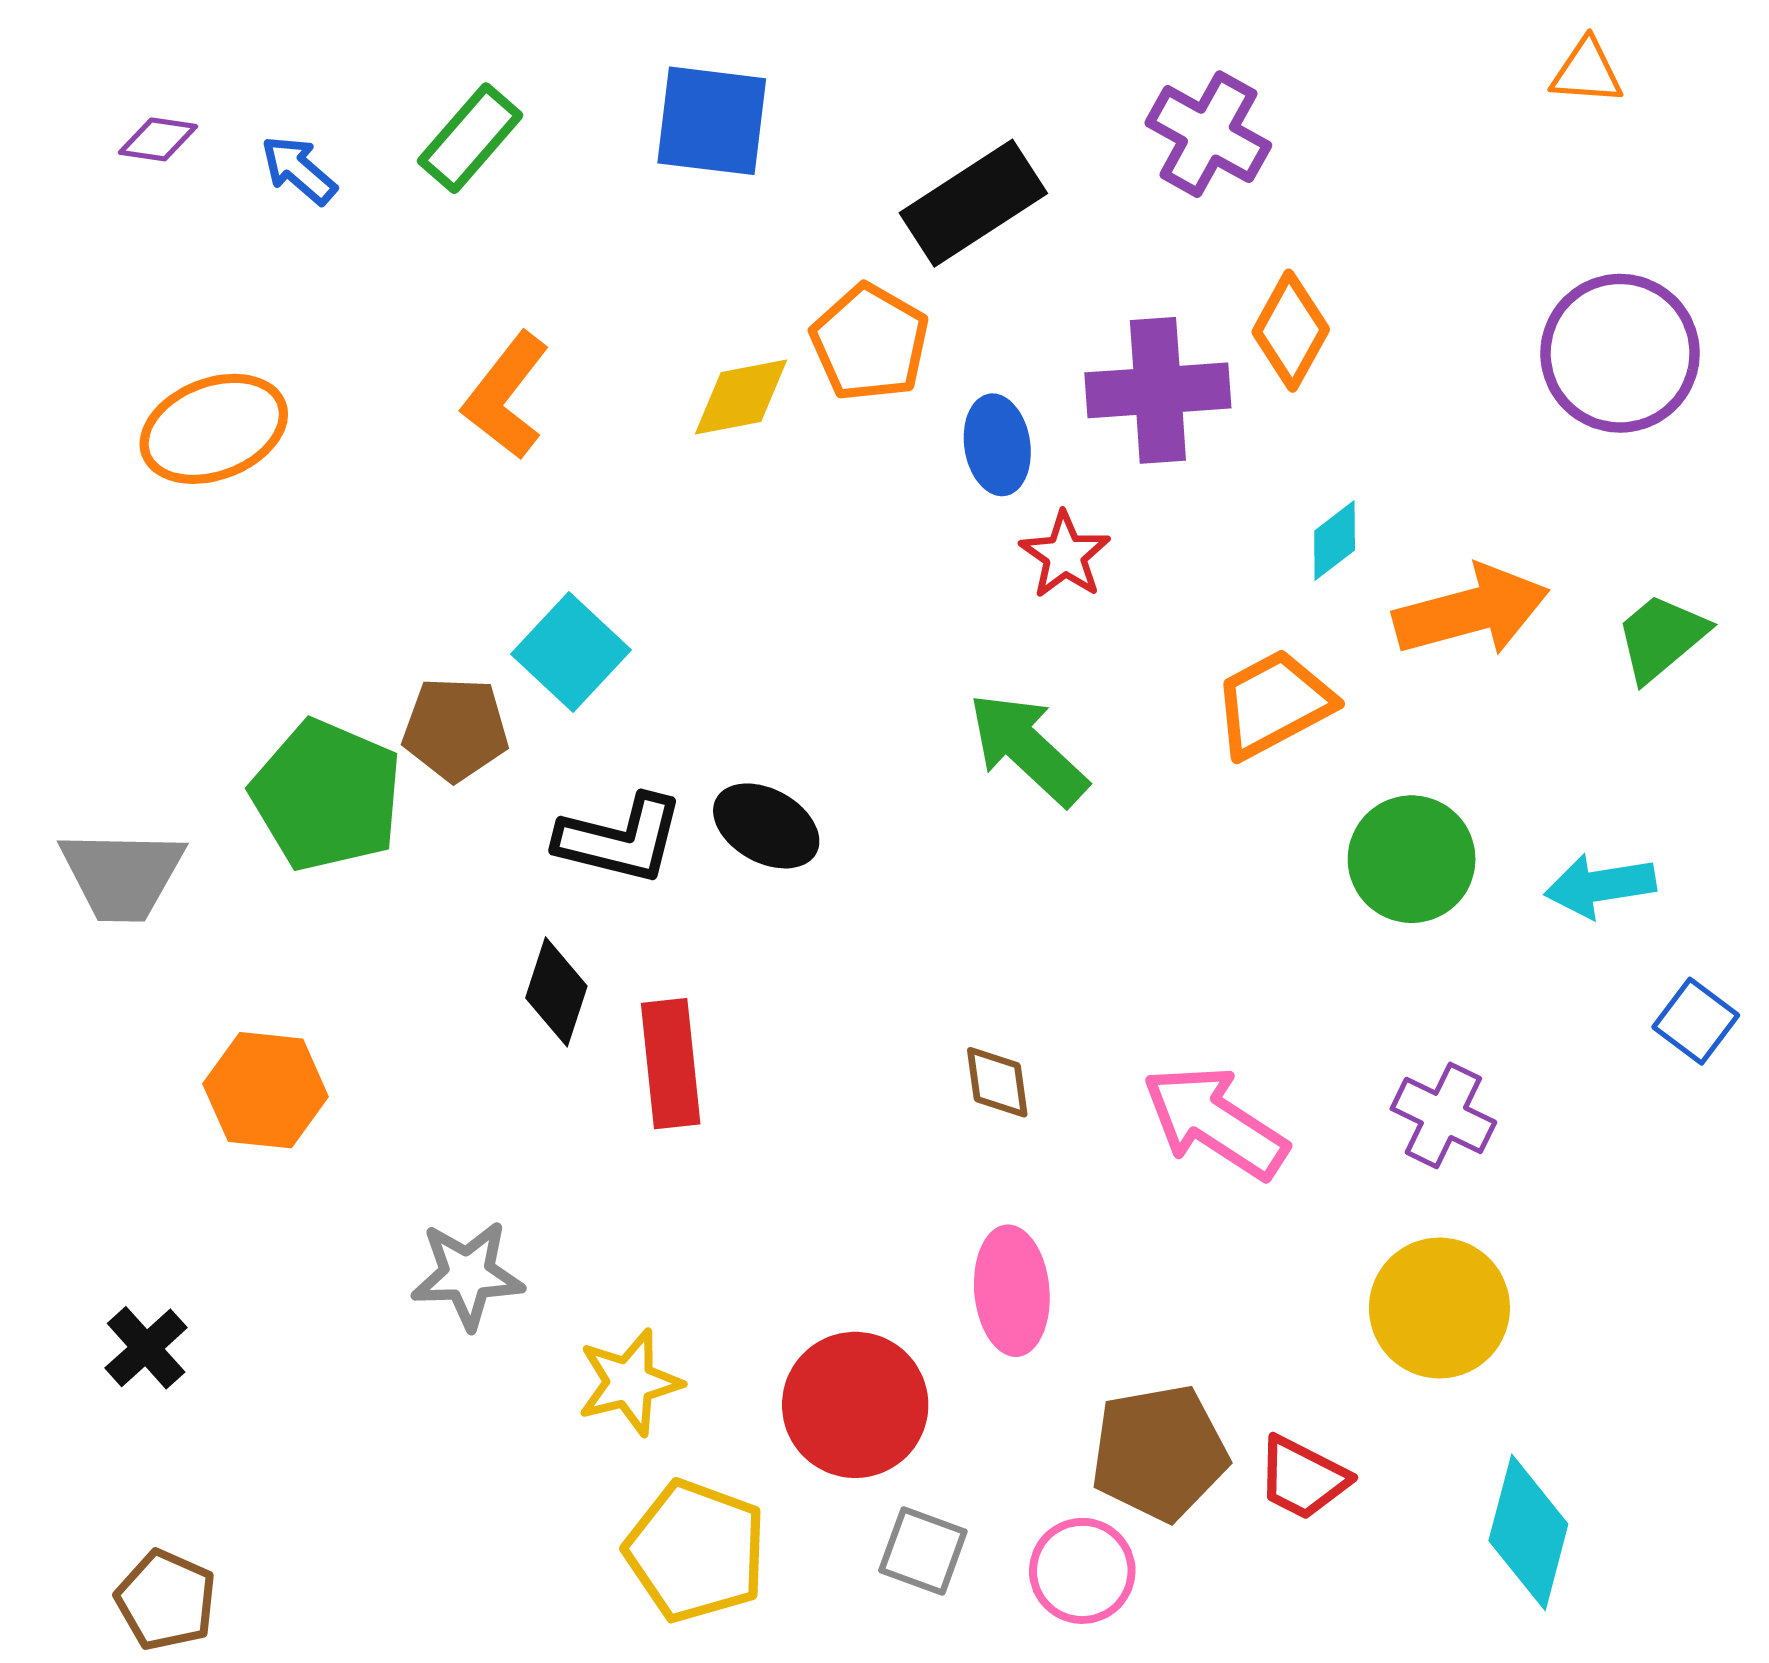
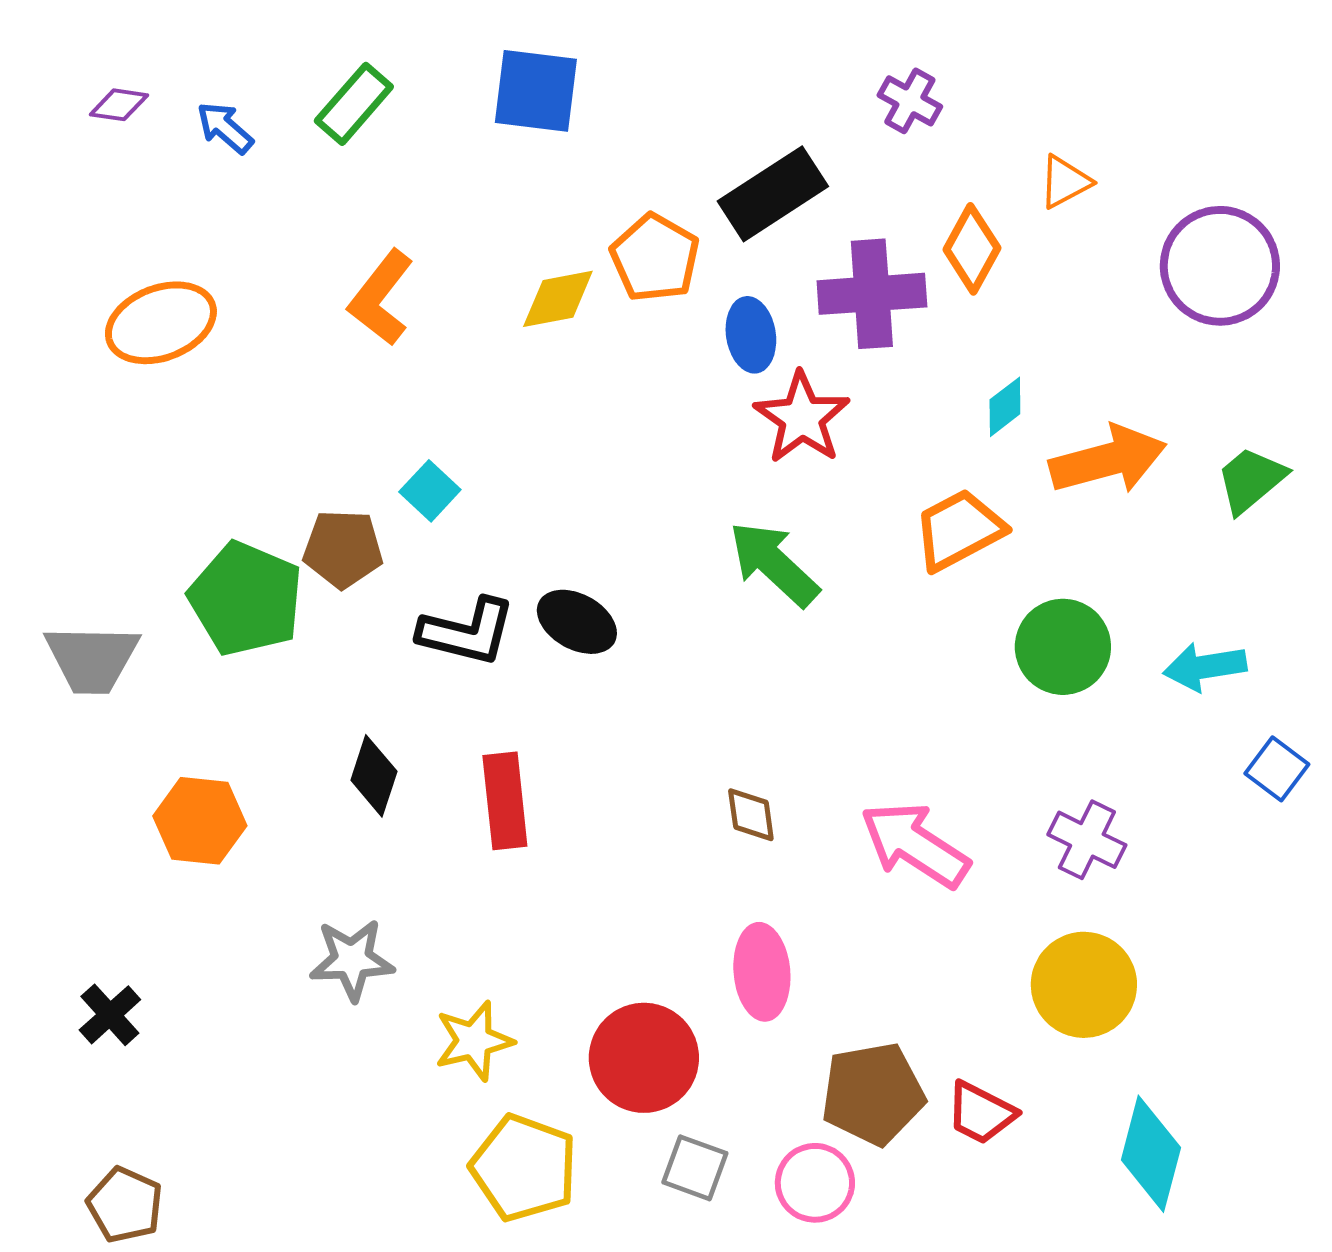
orange triangle: (1587, 72) -> (1065, 182), moved, turned -32
purple cross: (1208, 134) -> (910, 101), size x0.7
black rectangle: (973, 203) -> (773, 194), moved
red star: (1065, 555) -> (802, 418), size x1.4
cyan square: (571, 652) -> (430, 491), size x0.7
black diamond: (556, 992) -> (374, 776), moved

